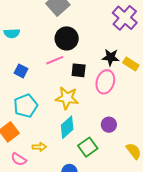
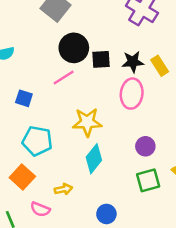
yellow rectangle: (131, 64) -> (160, 66), turned 35
black square: (79, 70) -> (101, 59), moved
cyan pentagon: (26, 106) -> (37, 141), turned -30
green square: (88, 147) -> (148, 180), moved, turned 30

